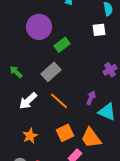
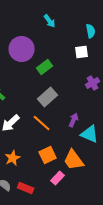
purple cross: (110, 70) -> (93, 83), moved
gray rectangle: (51, 72) -> (48, 97), moved

